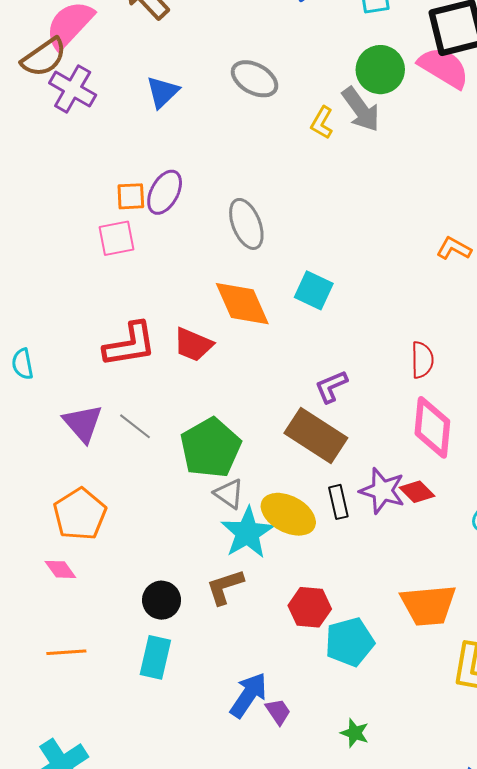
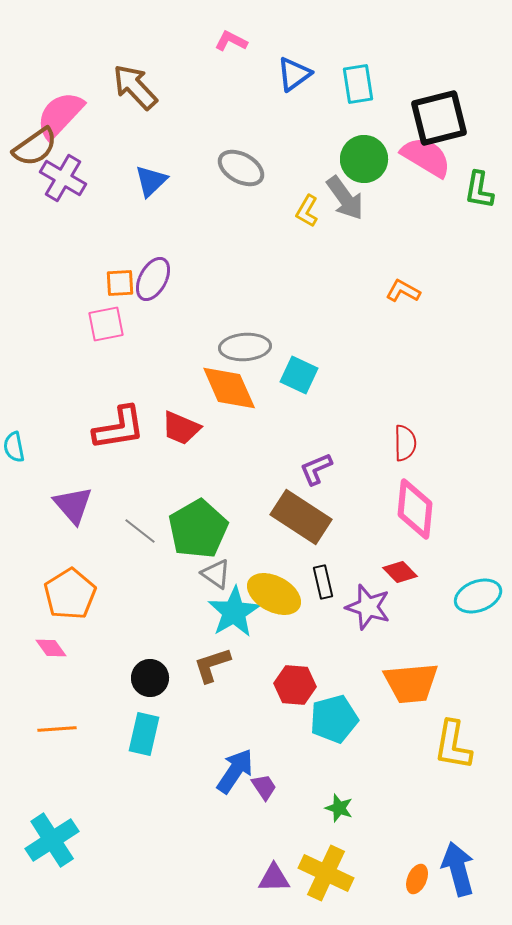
gray ellipse: (246, 224) -> (245, 347), moved, turned -72
orange L-shape: (454, 248) -> (403, 291), moved
gray line: (135, 426) -> (140, 531), moved
purple star: (382, 491) -> (368, 607), moved

